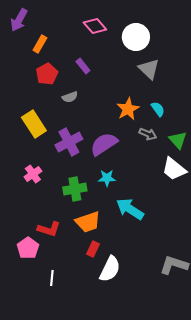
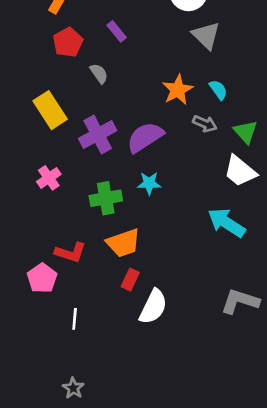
gray semicircle: (70, 97) -> (99, 73), turned -105
cyan arrow: (130, 209) -> (226, 223), moved

